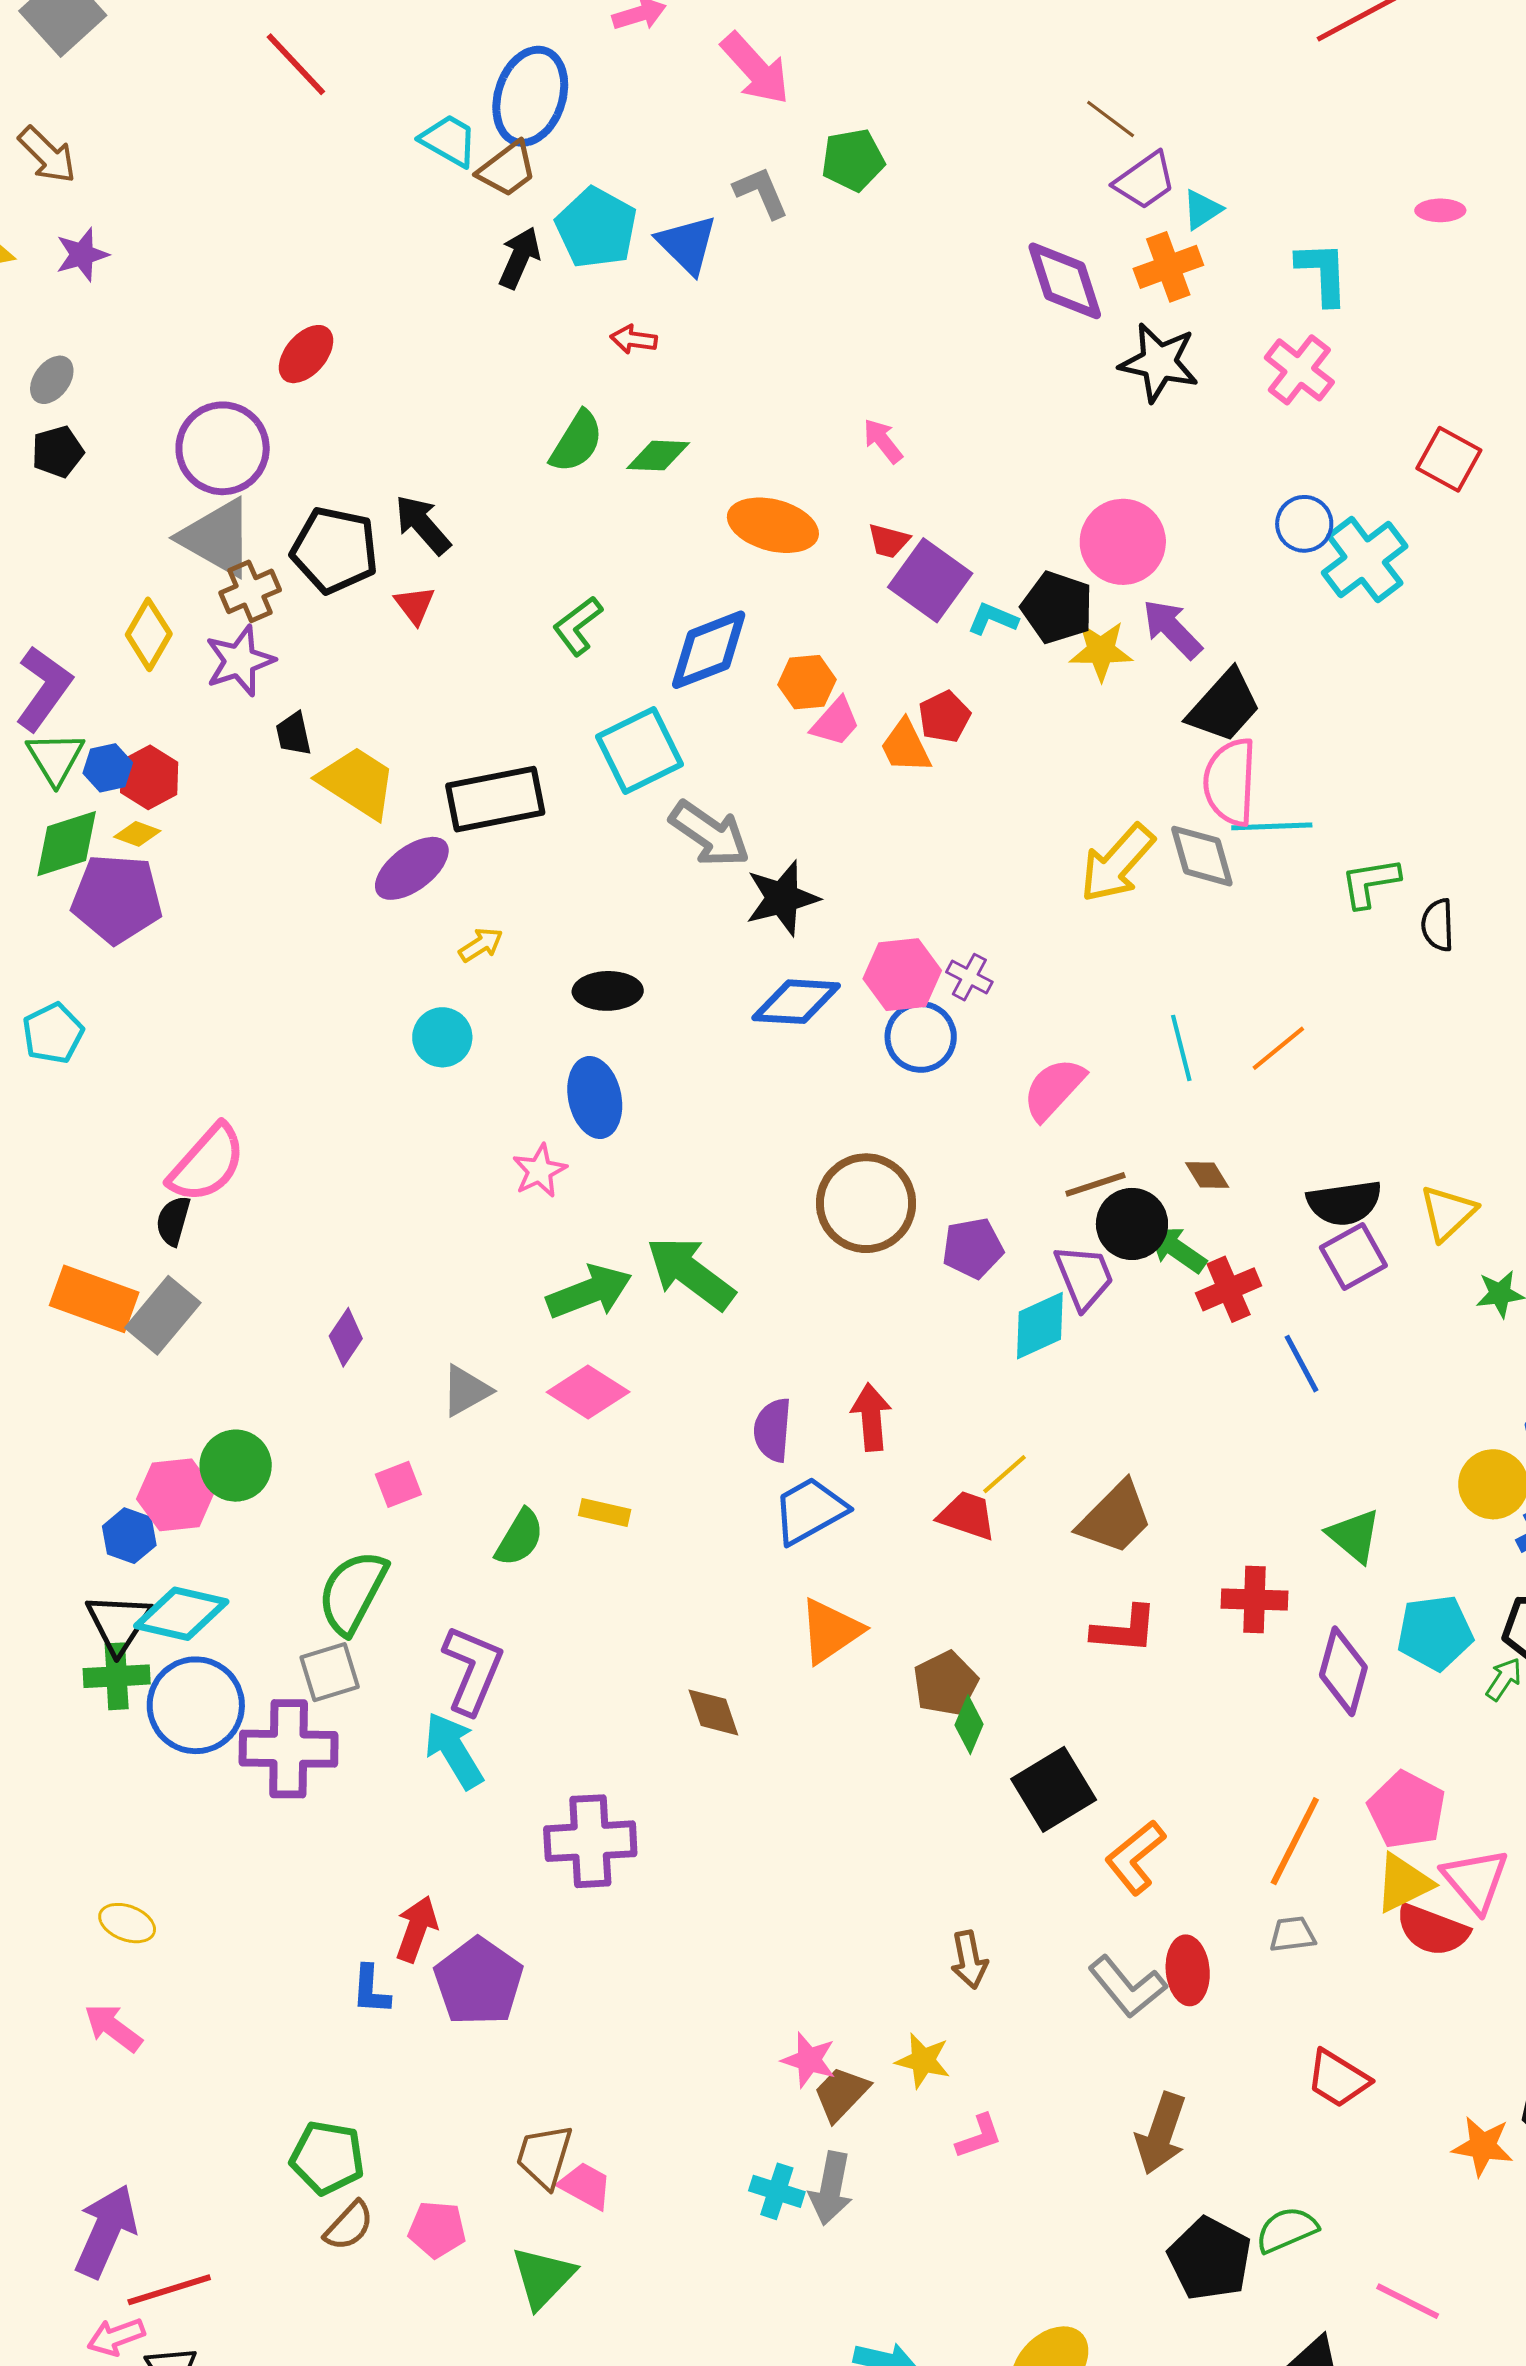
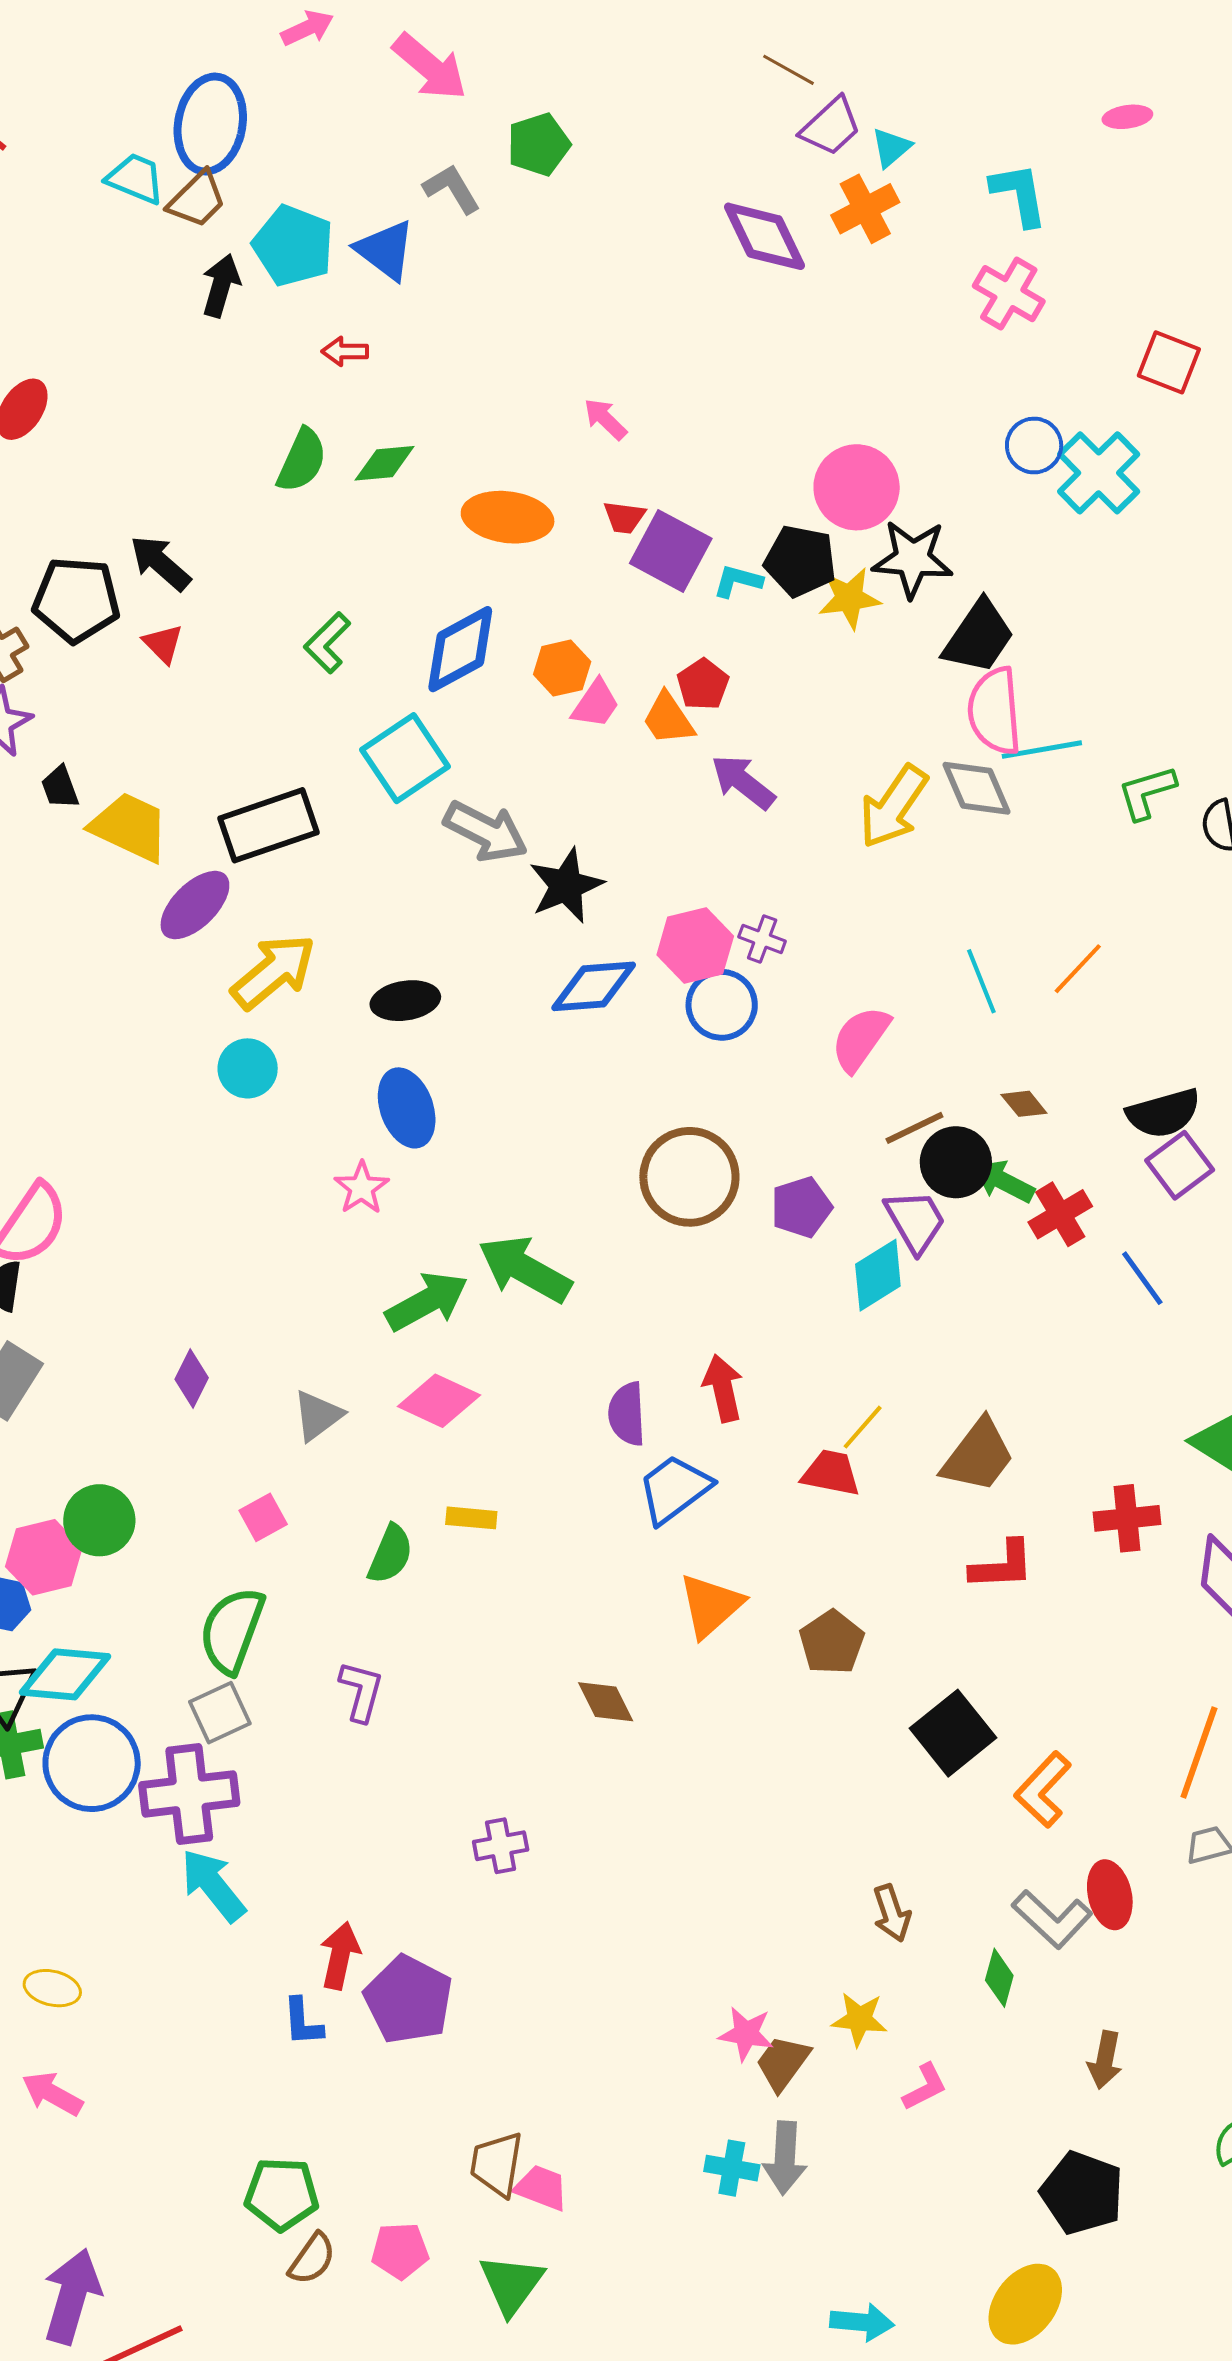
black star: (1159, 362) -> (913, 559), moved
purple arrow: (1172, 629) -> (743, 782), moved
yellow arrow: (481, 945) -> (273, 972), size x2.0
purple L-shape: (473, 1670) -> (361, 1691), size x0.7
green diamond: (969, 1725) -> (999, 1978), moved
cyan arrow: (454, 1750) -> (213, 1885), moved
purple cross: (590, 1841) -> (501, 1846), size x0.6
brown arrow: (1161, 2134) -> (1105, 2060), size x0.7
black pentagon: (1210, 2259) -> (1082, 2193), moved

